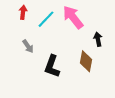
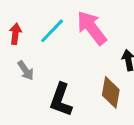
red arrow: (23, 12) -> (15, 34), moved

